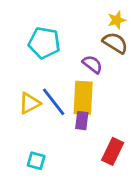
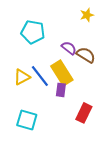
brown semicircle: (115, 43) -> (86, 55), moved
yellow rectangle: (83, 98) -> (62, 73), turned -35
cyan square: (36, 161) -> (27, 120), size x1.5

